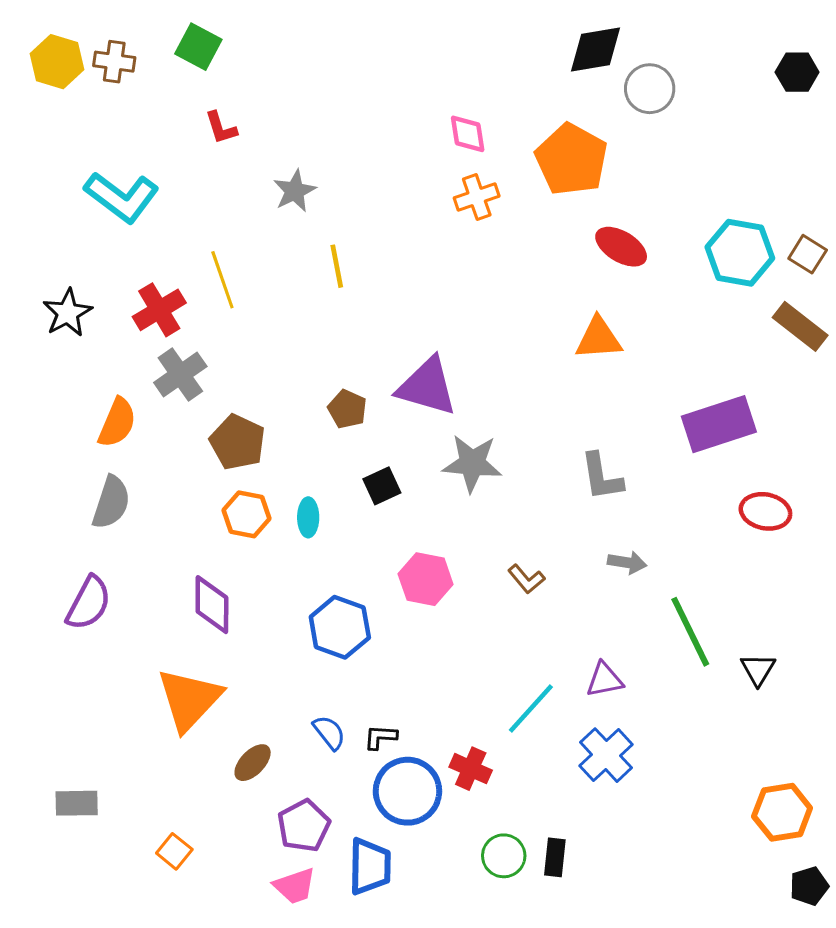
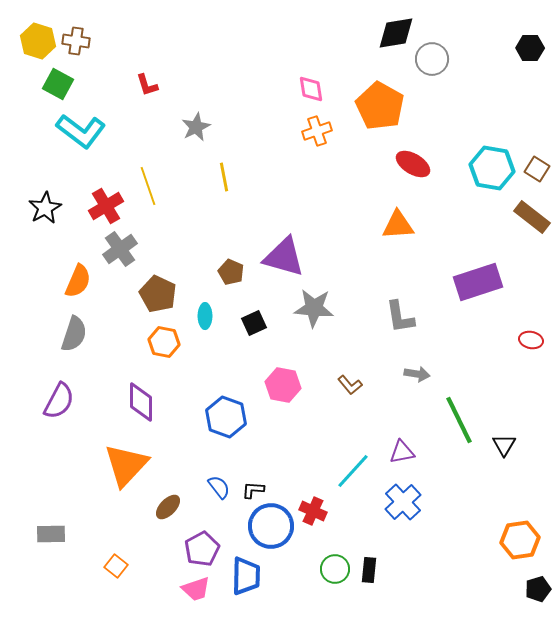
green square: (198, 47) -> (58, 84), moved
red ellipse: (765, 511) -> (531, 340), moved, size x0.7
cyan ellipse: (308, 517) -> (205, 316), moved

